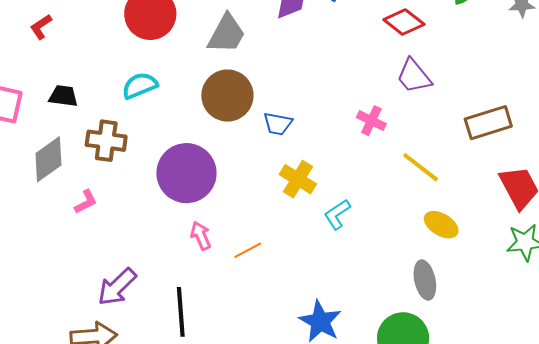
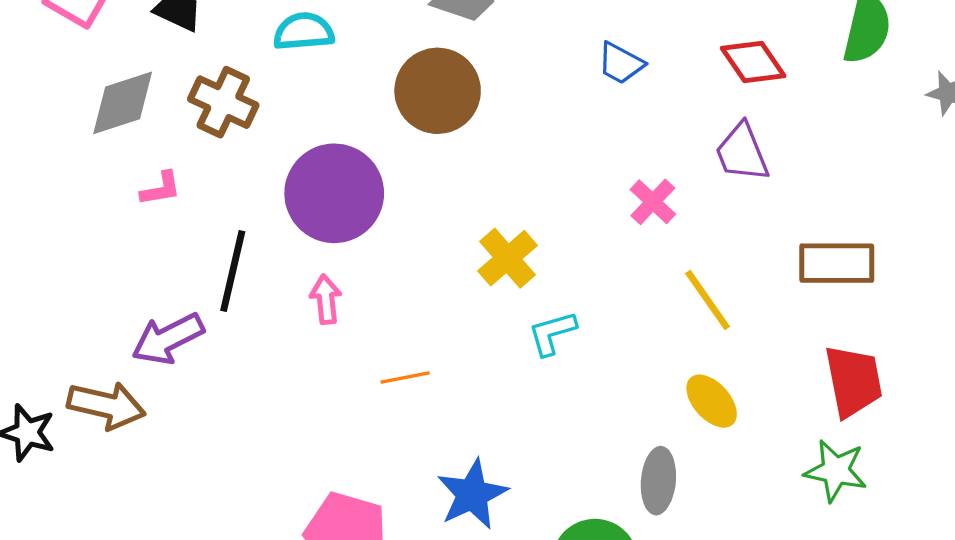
blue trapezoid: (278, 124) -> (621, 63), moved
orange line: (248, 250) -> (405, 378), moved
black line: (181, 312) -> (233, 271), moved

